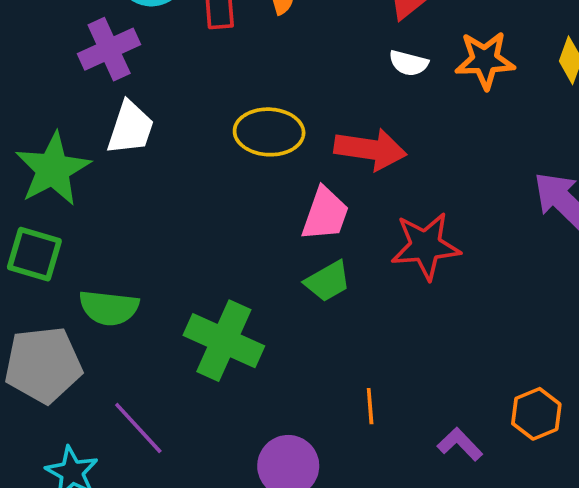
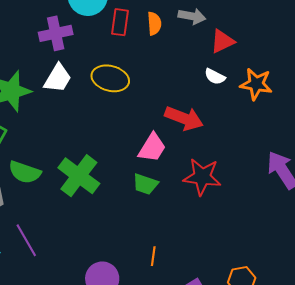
yellow ellipse: (269, 132) -> (110, 78), moved
green trapezoid: (328, 281) -> (145, 184), turned 36
green cross: (224, 341) -> (79, 176), moved

